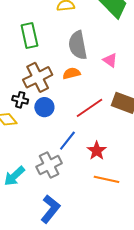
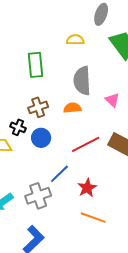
brown cross: (38, 77) -> (38, 107), size x0.7

